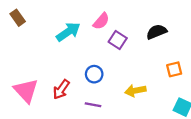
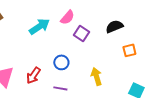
orange square: (174, 69) -> (129, 50), moved
yellow arrow: (135, 91) -> (96, 76), turned 84

